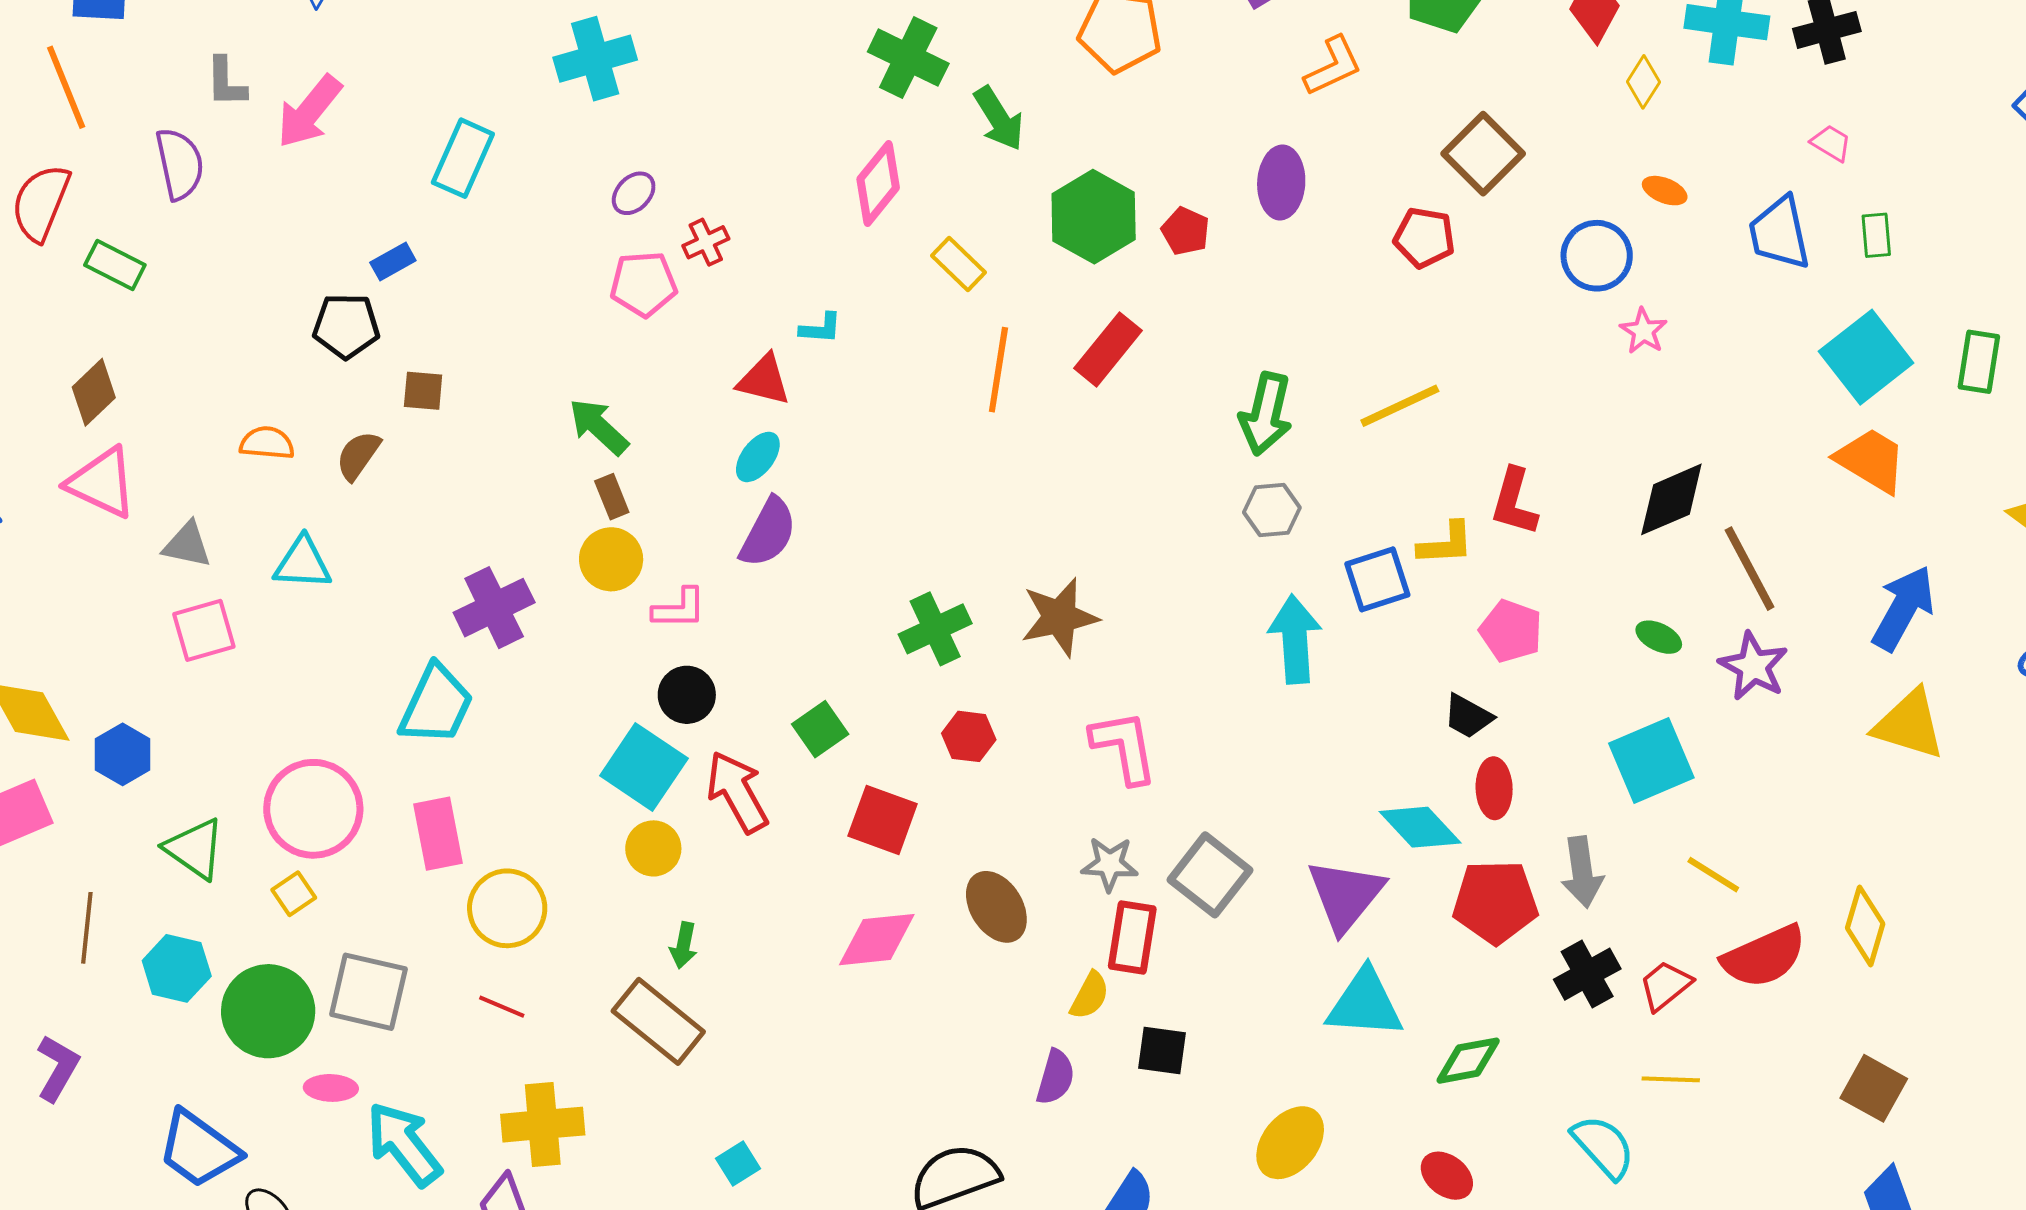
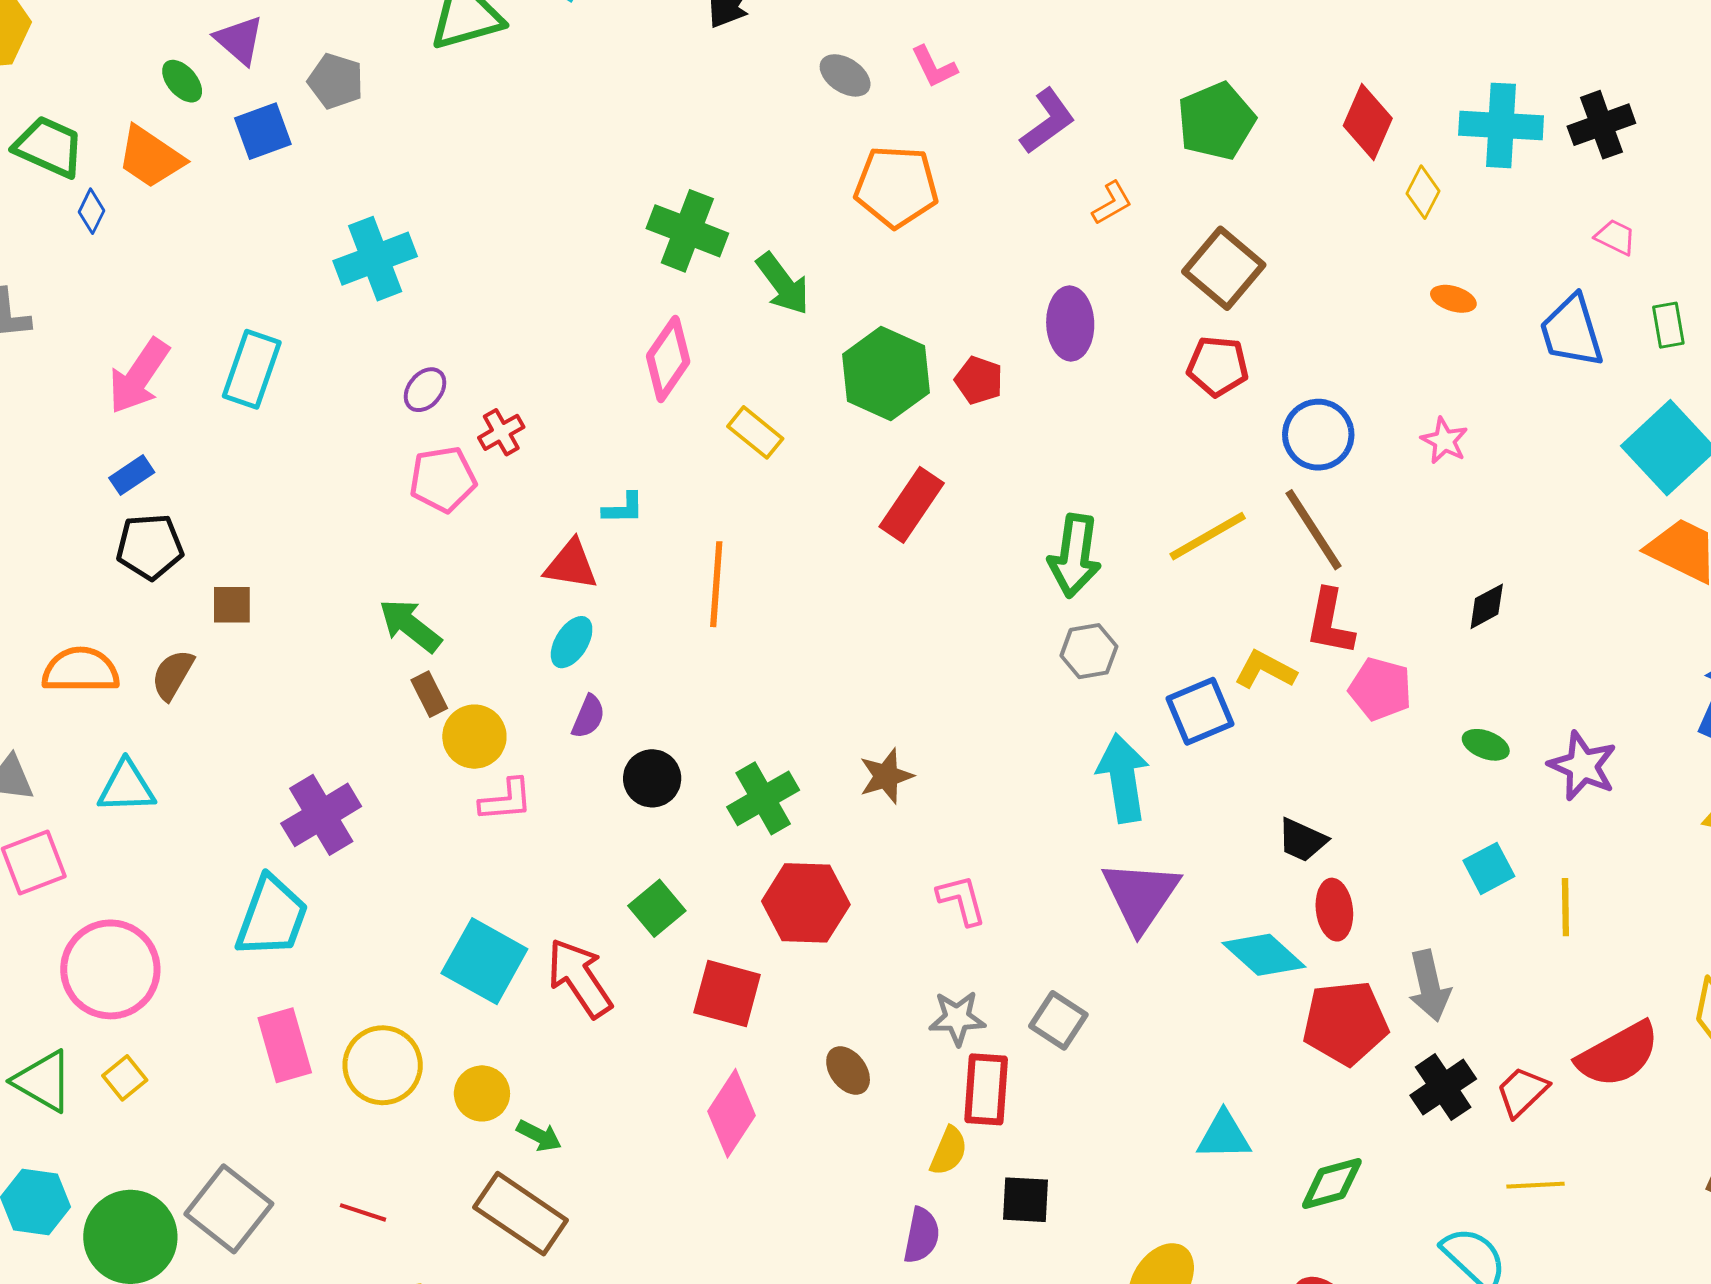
orange L-shape: (1333, 66) -> (1112, 203), size x0.7
pink arrow: (309, 112) -> (139, 376), moved
brown square: (1483, 154) -> (1224, 268), moved
blue circle: (1597, 256) -> (1318, 435), moved
blue rectangle: (393, 262) -> (132, 475), moved
orange line: (998, 370) -> (716, 584), moved
orange semicircle: (267, 443) -> (81, 670), size x1.4
black diamond: (1671, 499) -> (1487, 606), size x0.6
purple semicircle: (768, 533) -> (588, 717), size x0.6
yellow L-shape: (1446, 544) -> (1265, 670), turned -144
yellow circle: (611, 559) -> (474, 737), moved
brown line: (1750, 569) -> (1313, 530), moved
brown star: (1060, 617) -> (886, 776), size x0.7
pink pentagon: (1511, 631) -> (1380, 689), moved
black circle: (687, 695) -> (652, 778), moved
red hexagon: (969, 736) -> (806, 903), size x1.6
pink L-shape: (1124, 747) -> (962, 900), size x0.7
cyan square: (1651, 761) -> (1489, 868), size x0.6
pink circle: (313, 809) -> (110, 969), moved
yellow circle: (653, 848) -> (482, 1093), moved
gray square: (1210, 875) -> (1058, 1020), size x0.7
yellow line: (1713, 875) -> (1565, 907), moved, turned 62
yellow square: (294, 894) -> (125, 1078), moved
purple triangle: (1346, 895) -> (1141, 896), moved
brown ellipse: (996, 907) -> (848, 1071), size x0.7
yellow circle: (507, 908) -> (383, 1065), moved
pink diamond: (877, 940) -> (732, 1113), turned -46
green arrow: (684, 945) -> (539, 1136), turned -69
gray square: (368, 992) -> (229, 1209), turned 30
cyan triangle: (1365, 1004) -> (1224, 1136), size x0.7

